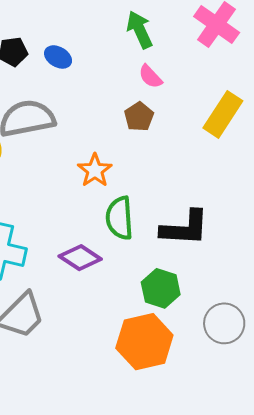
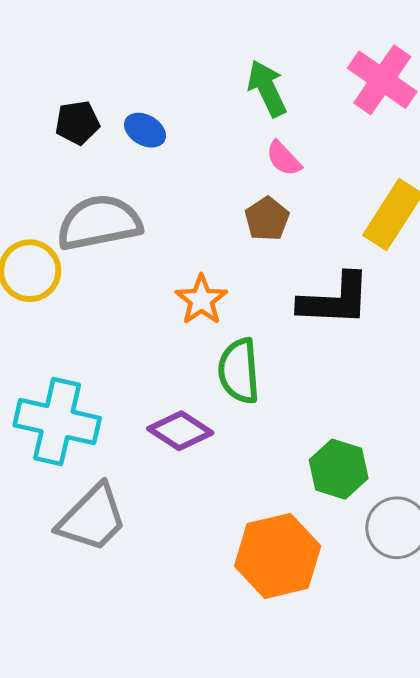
black L-shape: (185, 228) -> (335, 300), moved
green hexagon: (161, 288) -> (339, 469), moved

